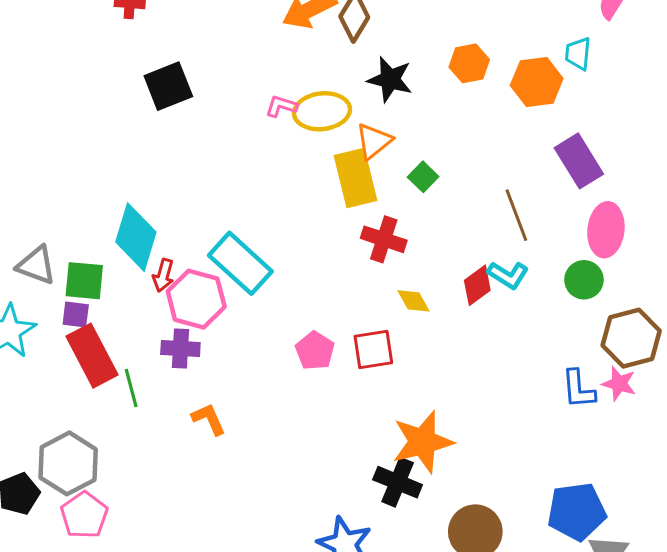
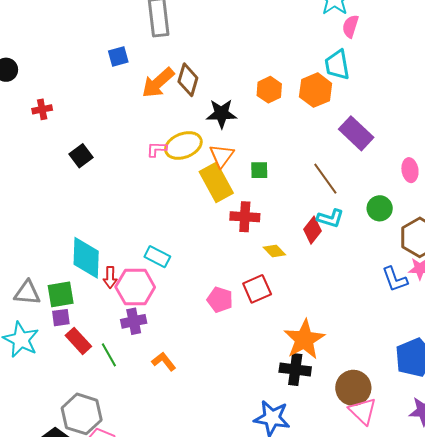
cyan trapezoid: (578, 54) -> (337, 65), size x1.4
black square: (168, 86) -> (81, 156), size x0.7
green square: (423, 177) -> (259, 170), turned -30
pink ellipse: (606, 230) -> (410, 170), moved, size x0.7
cyan rectangle: (240, 263) -> (157, 257), size x0.6
red rectangle: (92, 356) -> (78, 341), size x0.7

